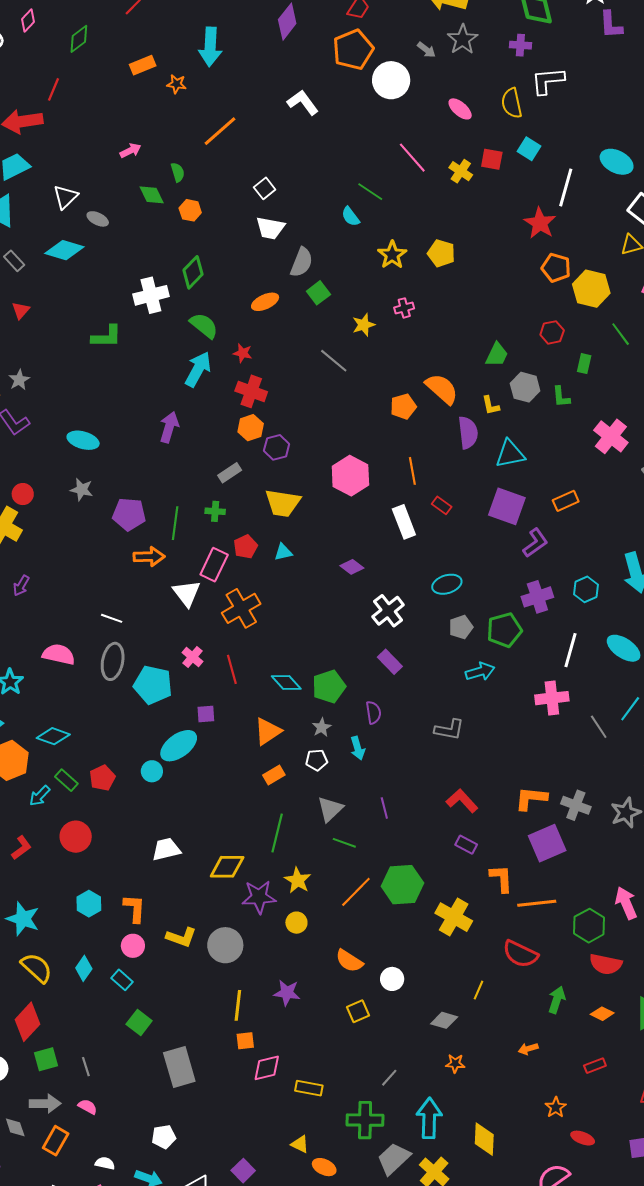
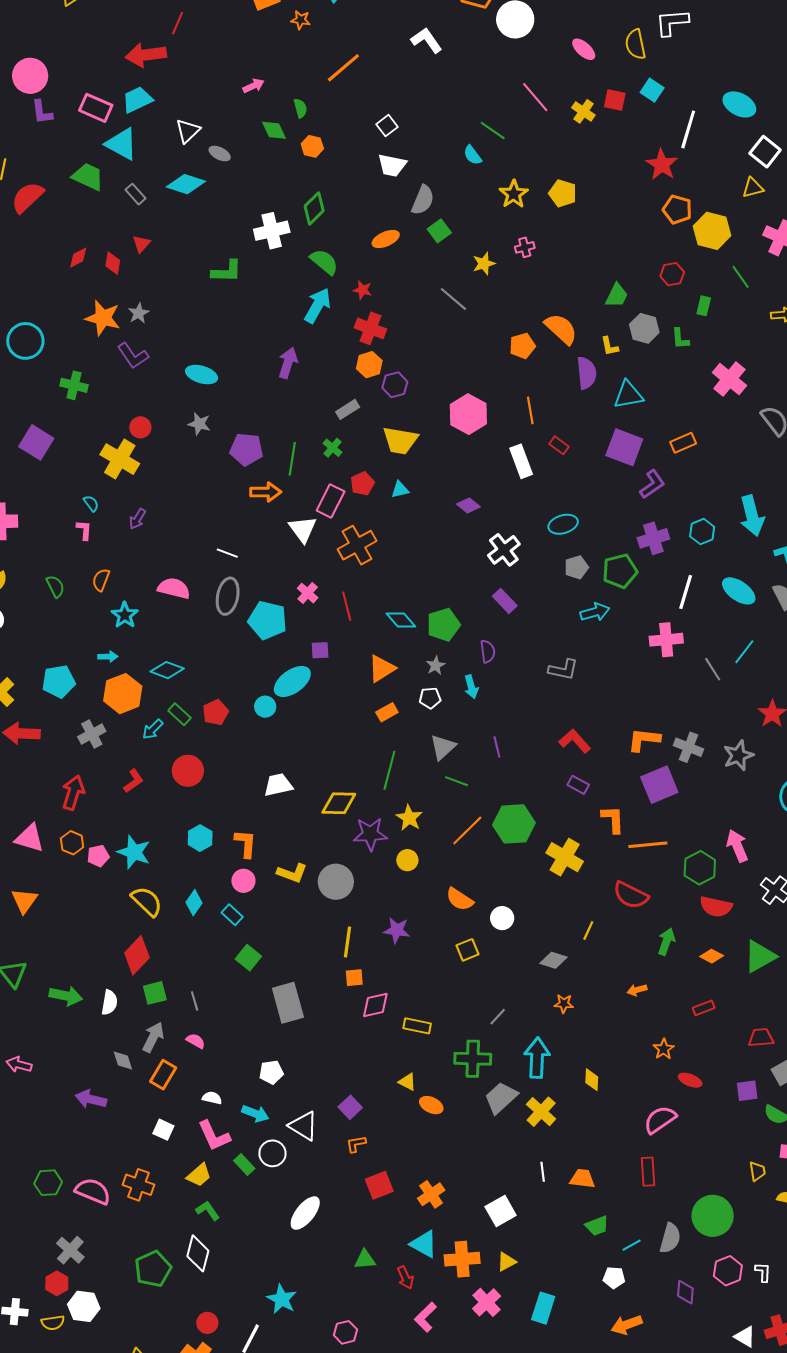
green cross: (215, 511) -> (333, 448), turned 36
gray arrow: (45, 1104) -> (153, 1037), turned -64
yellow diamond: (484, 1139) -> (592, 1080), size x0.7

